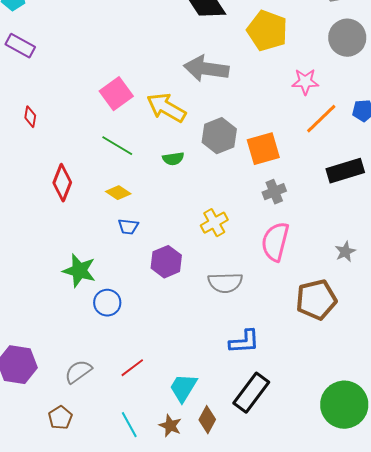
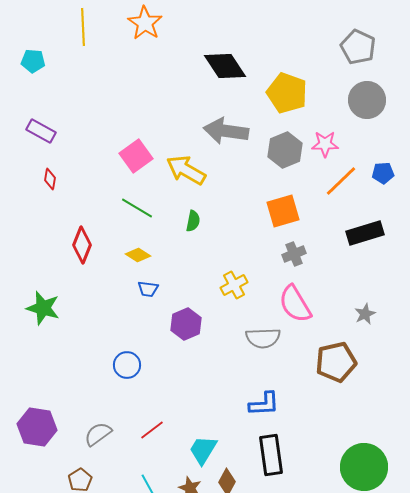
purple rectangle: (20, 46) -> (41, 131), moved
gray hexagon: (219, 136) -> (285, 150), moved
green semicircle: (173, 159) -> (193, 221), turned -70
pink semicircle: (275, 242) -> (295, 304), turned -45
green star: (79, 271) -> (43, 308), moved
gray semicircle: (225, 283) -> (263, 338), moved
black rectangle: (251, 393) -> (271, 455), turned -45

